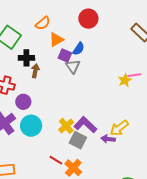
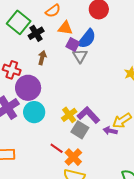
orange triangle: (56, 40) -> (65, 28), turned 35
blue semicircle: (79, 49) -> (87, 39), size x1.5
black cross: (26, 58) -> (36, 33), moved, turned -35
purple circle: (23, 102) -> (28, 88), size x1.6

